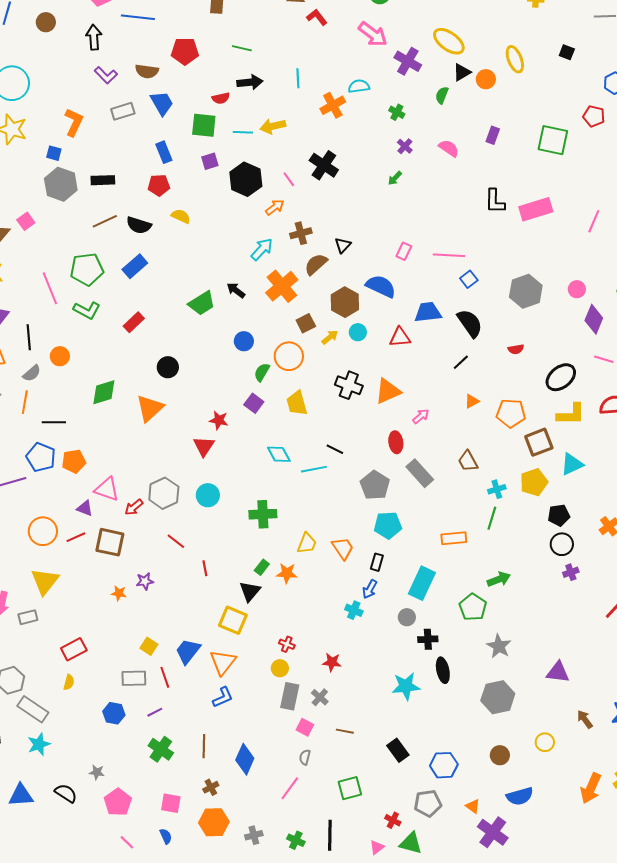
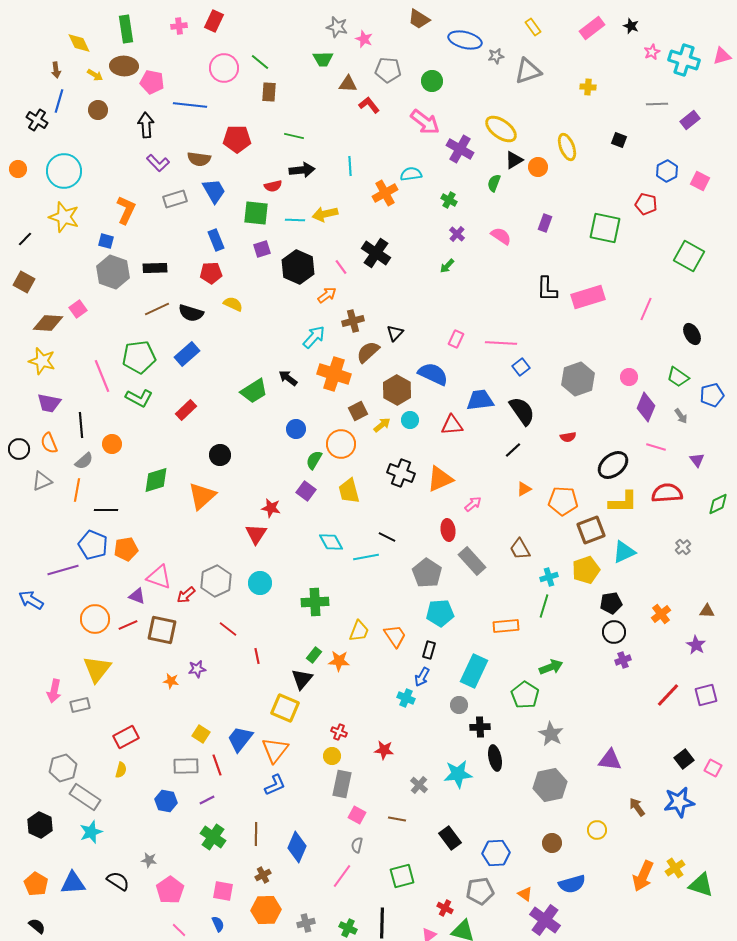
orange cross: (282, 286) -> (334, 374), turned -32
gray cross: (320, 697) -> (419, 785), moved

